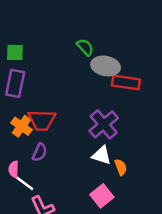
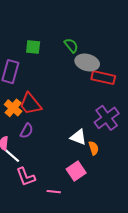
green square: (15, 52) -> (33, 47), moved
red trapezoid: (42, 120) -> (30, 104), turned 45
purple cross: (104, 124) -> (107, 118), moved

